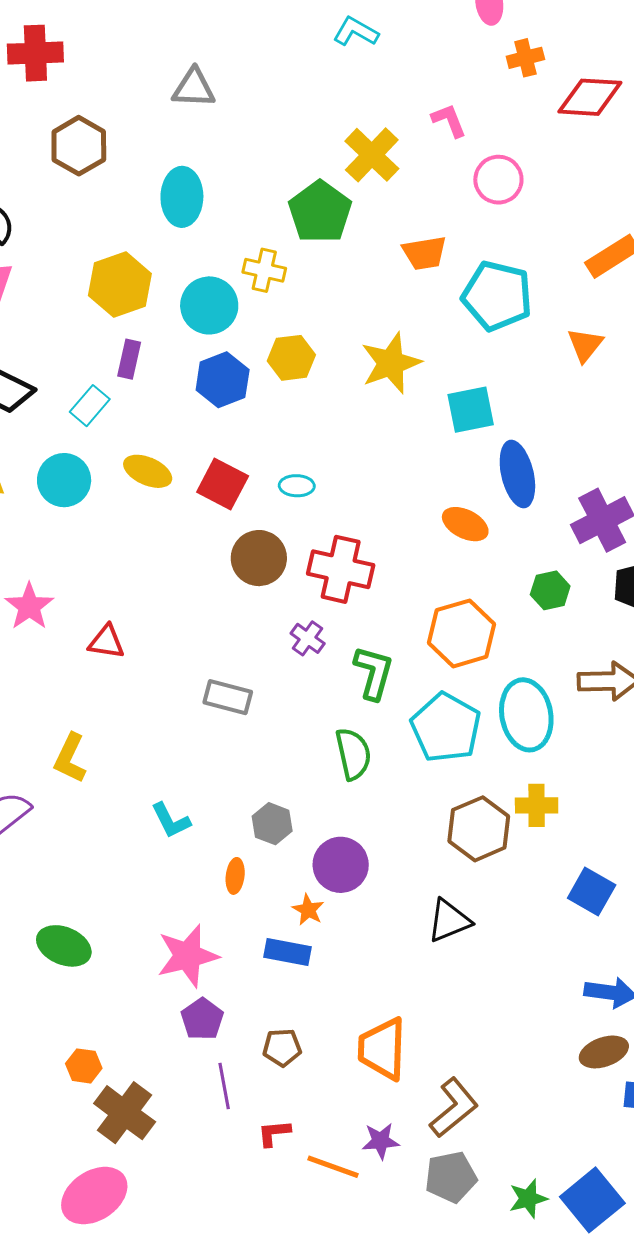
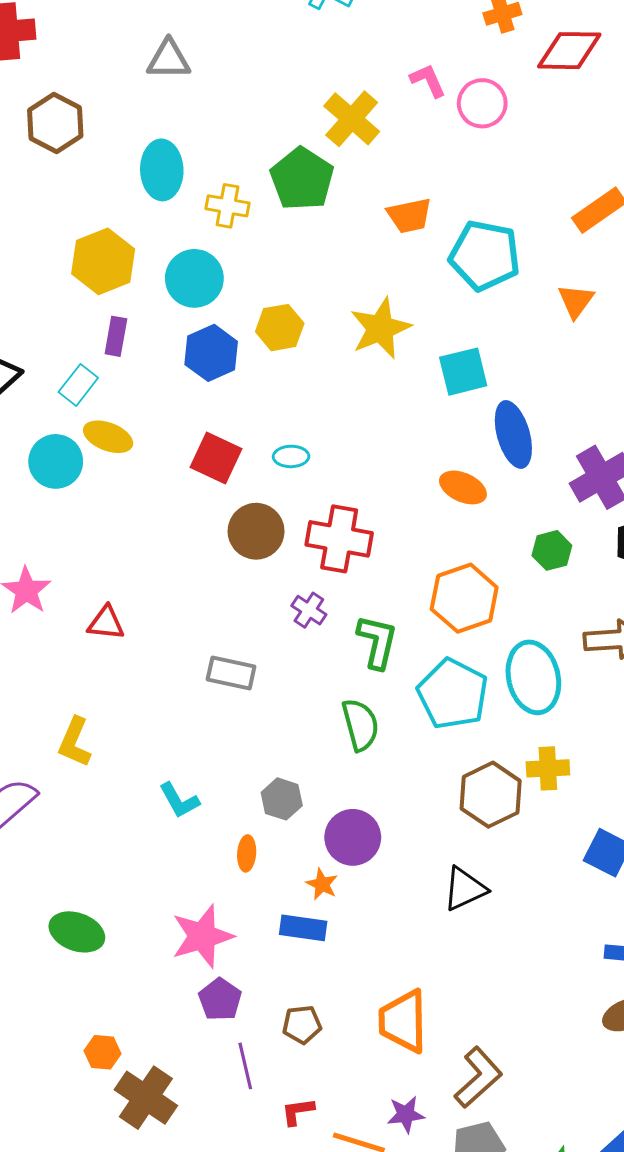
pink circle: (498, 180) -> (482, 103), moved
yellow cross: (264, 270) -> (227, 206), moved
yellow ellipse: (148, 471) -> (108, 437), moved

